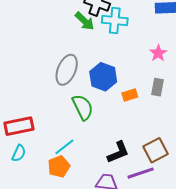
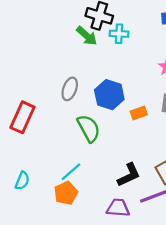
cyan cross: (115, 21) -> (119, 34), size x0.7
gray ellipse: (67, 70) -> (70, 89), size x0.7
red rectangle: (19, 126) -> (22, 117), moved, turned -52

